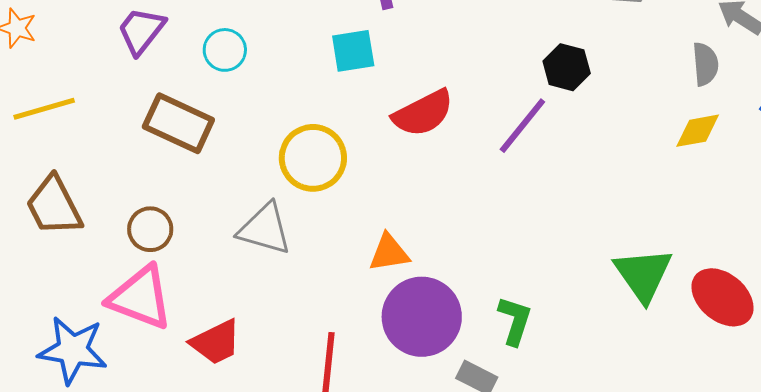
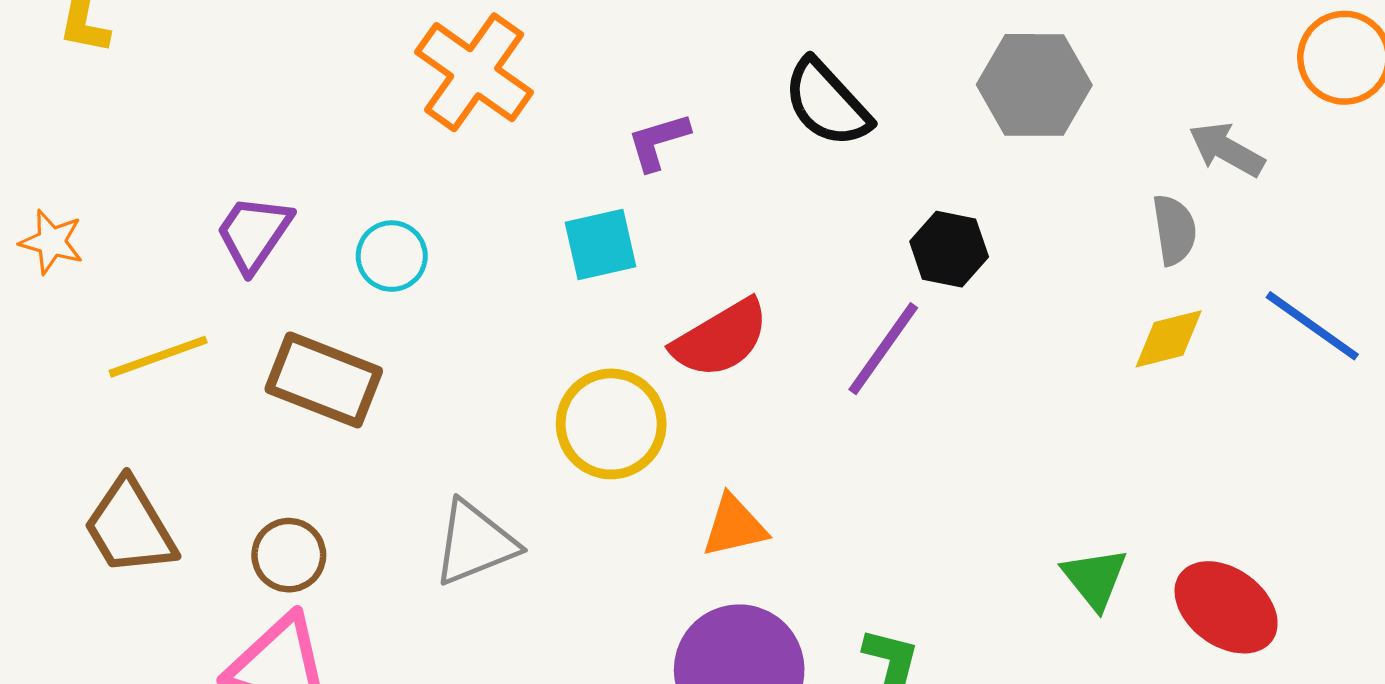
yellow line: (44, 109) -> (158, 357), moved
yellow circle: (313, 158) -> (611, 424), moved
gray triangle: (265, 229) -> (475, 543), turned -34
orange triangle: (389, 253) -> (734, 526), moved
green triangle: (643, 275) -> (1095, 578), size x0.7

